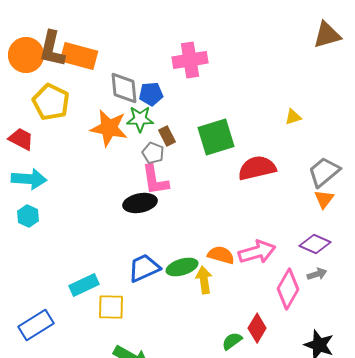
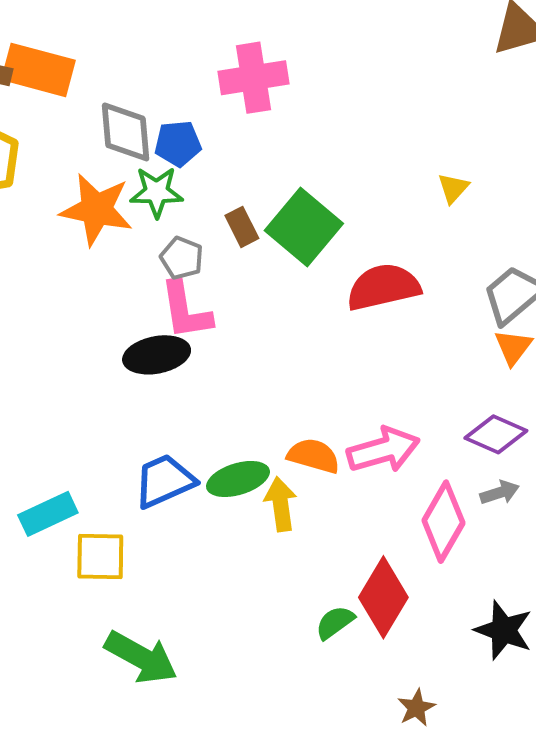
yellow triangle: (293, 117) -> (453, 188), turned -30
brown rectangle: (167, 136) -> (242, 227), moved
green square: (216, 137) -> (304, 227), turned -33
red diamond: (257, 328) -> (383, 597), size x1.4

